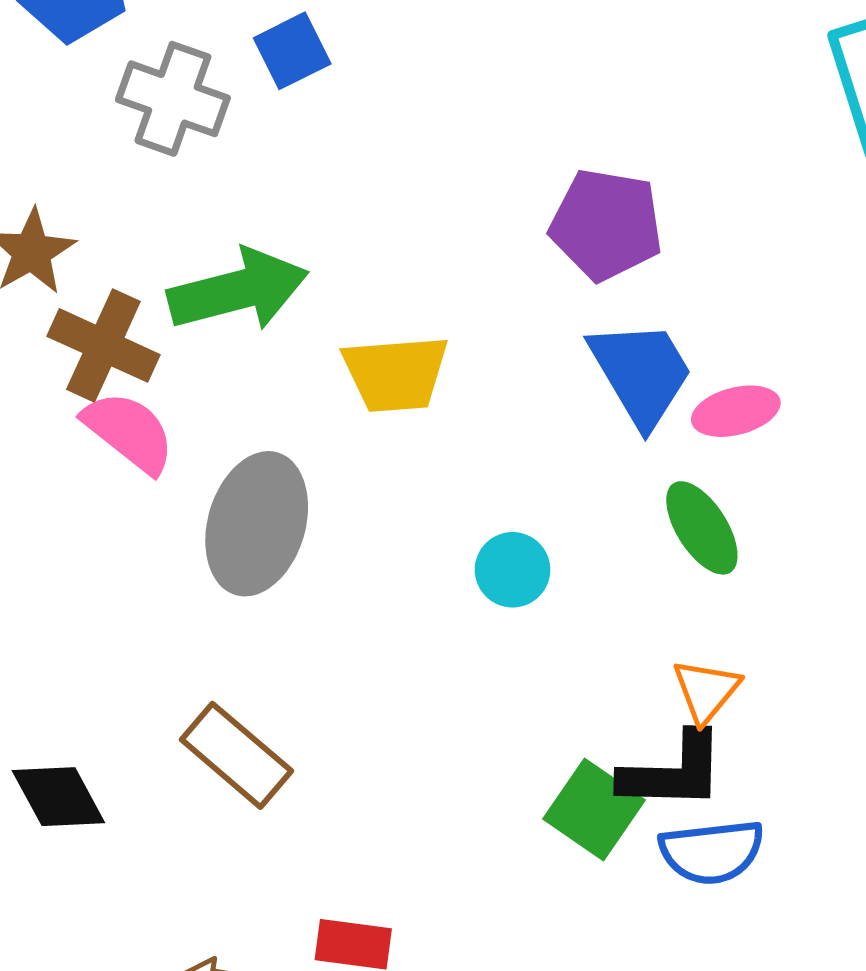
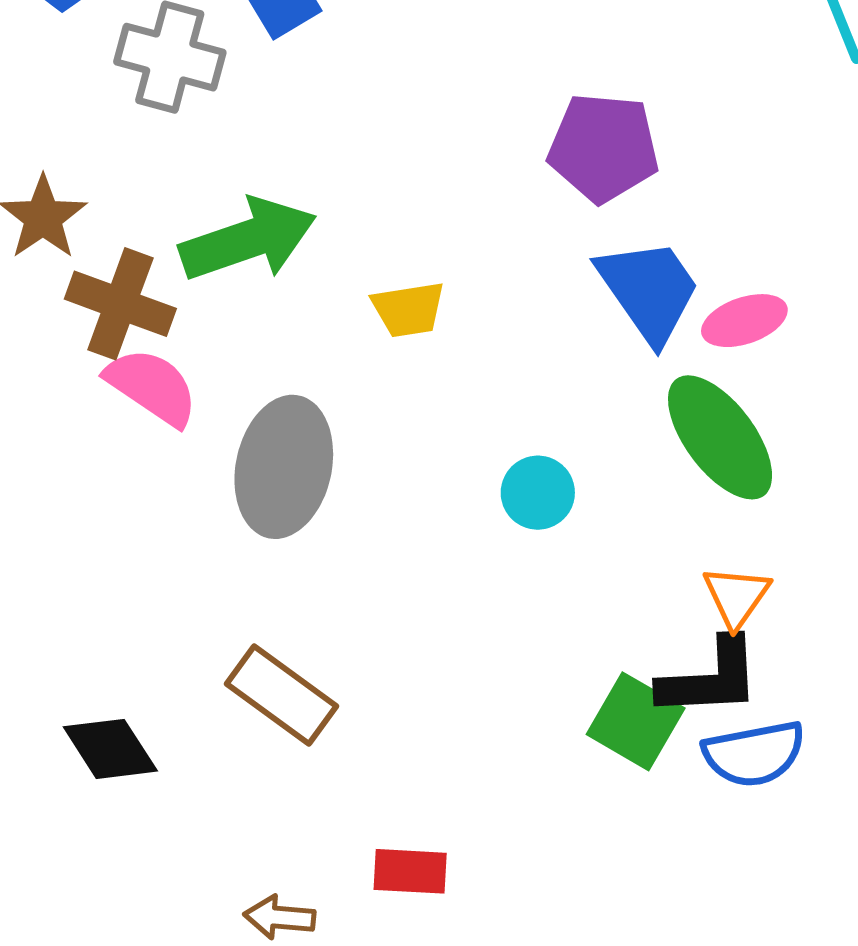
yellow trapezoid: (396, 374) -> (409, 309), size x0.7
green ellipse: (702, 528) -> (720, 437), size x1.4

